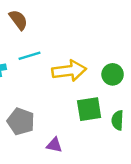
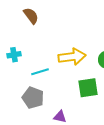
cyan line: (30, 56) -> (40, 72), moved

